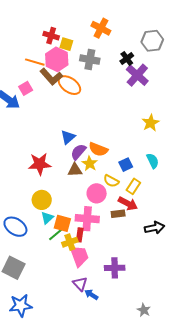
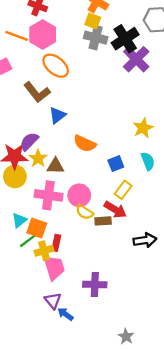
yellow square: (66, 44) -> (93, 21), moved
black cross: (127, 58) -> (125, 39), size x1.6
gray cross: (90, 60) -> (96, 38), moved
brown L-shape: (51, 77) -> (37, 92), moved
yellow star: (151, 123) -> (143, 128), moved
blue triangle: (68, 137) -> (57, 115), moved
purple semicircle: (78, 152) -> (29, 141), moved
yellow star: (90, 164) -> (38, 158), moved
yellow semicircle: (111, 181) -> (84, 212), moved
yellow circle: (42, 200) -> (15, 176), moved
pink cross: (87, 219) -> (48, 195), moved

